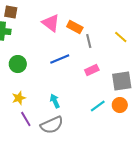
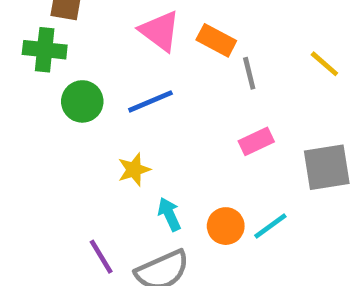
blue line: (60, 59) -> (150, 101), moved
green circle: (18, 64) -> (82, 101), moved
yellow star: (19, 98) -> (134, 170), moved
orange circle: (120, 105) -> (226, 226), moved

